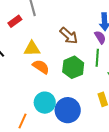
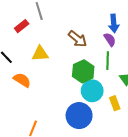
orange semicircle: (41, 67) -> (22, 80), moved
cyan circle: (45, 103) -> (92, 91), moved

